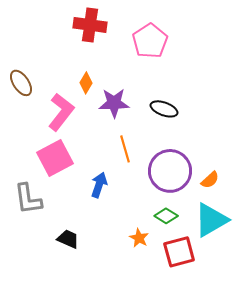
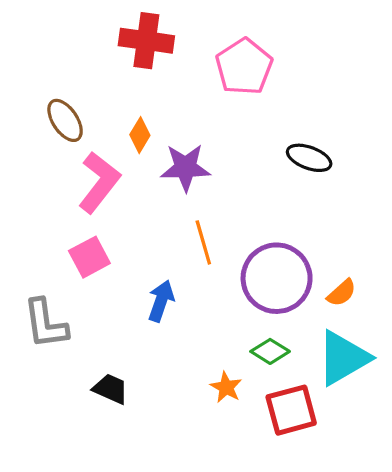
brown ellipse: (21, 83) -> (65, 120), moved
black ellipse: (164, 109) -> (309, 158), moved
pink square: (55, 158) -> (89, 257), size x0.7

